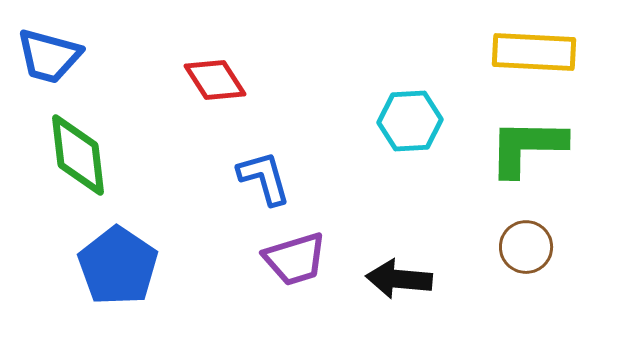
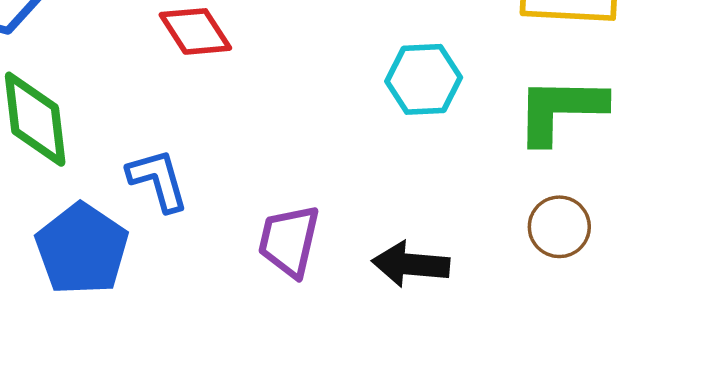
blue L-shape: (264, 178) -> (158, 180), moved
purple trapezoid: (295, 259) -> (289, 241), turned 120

